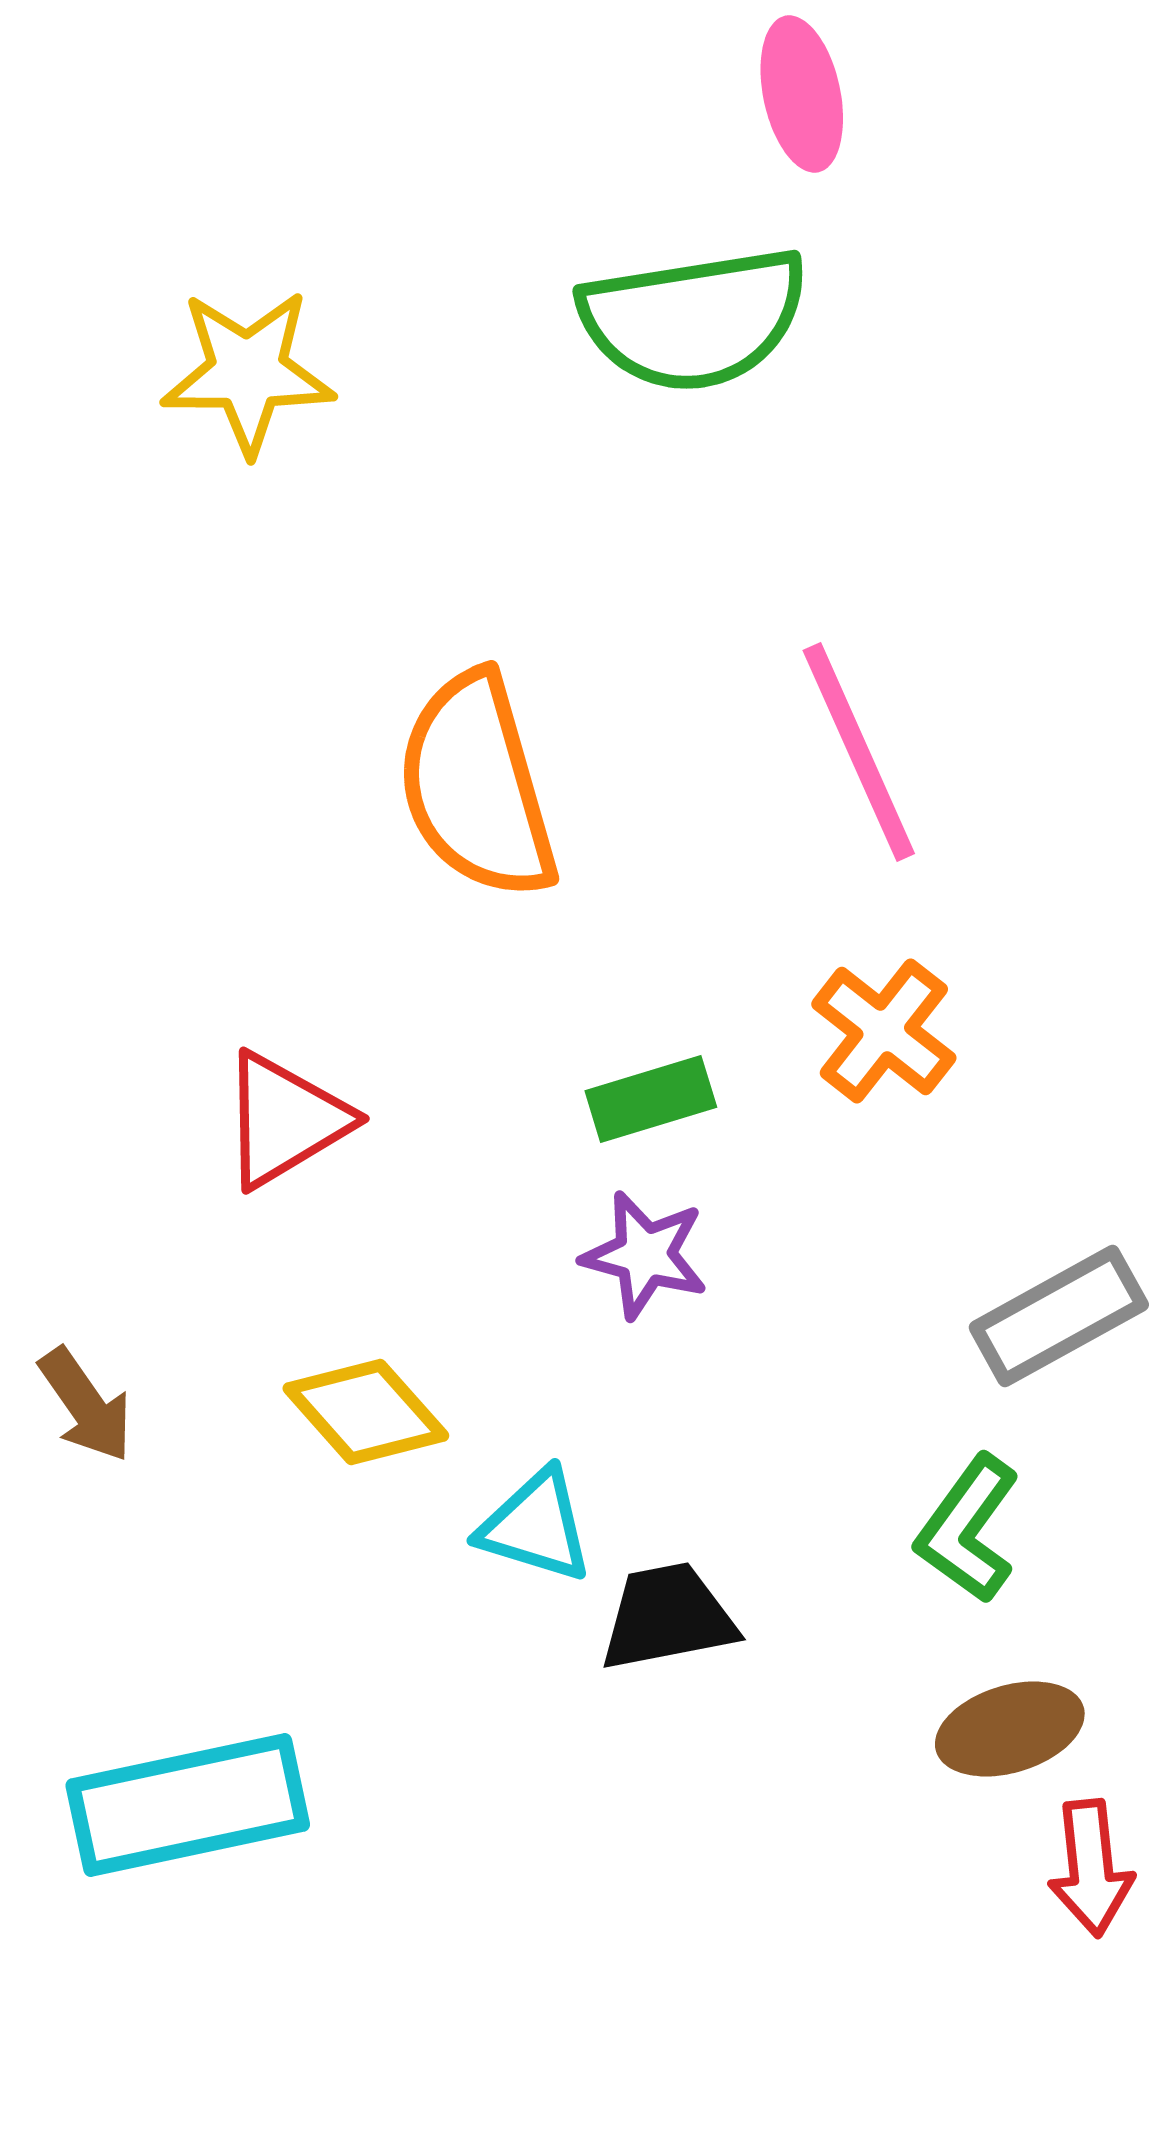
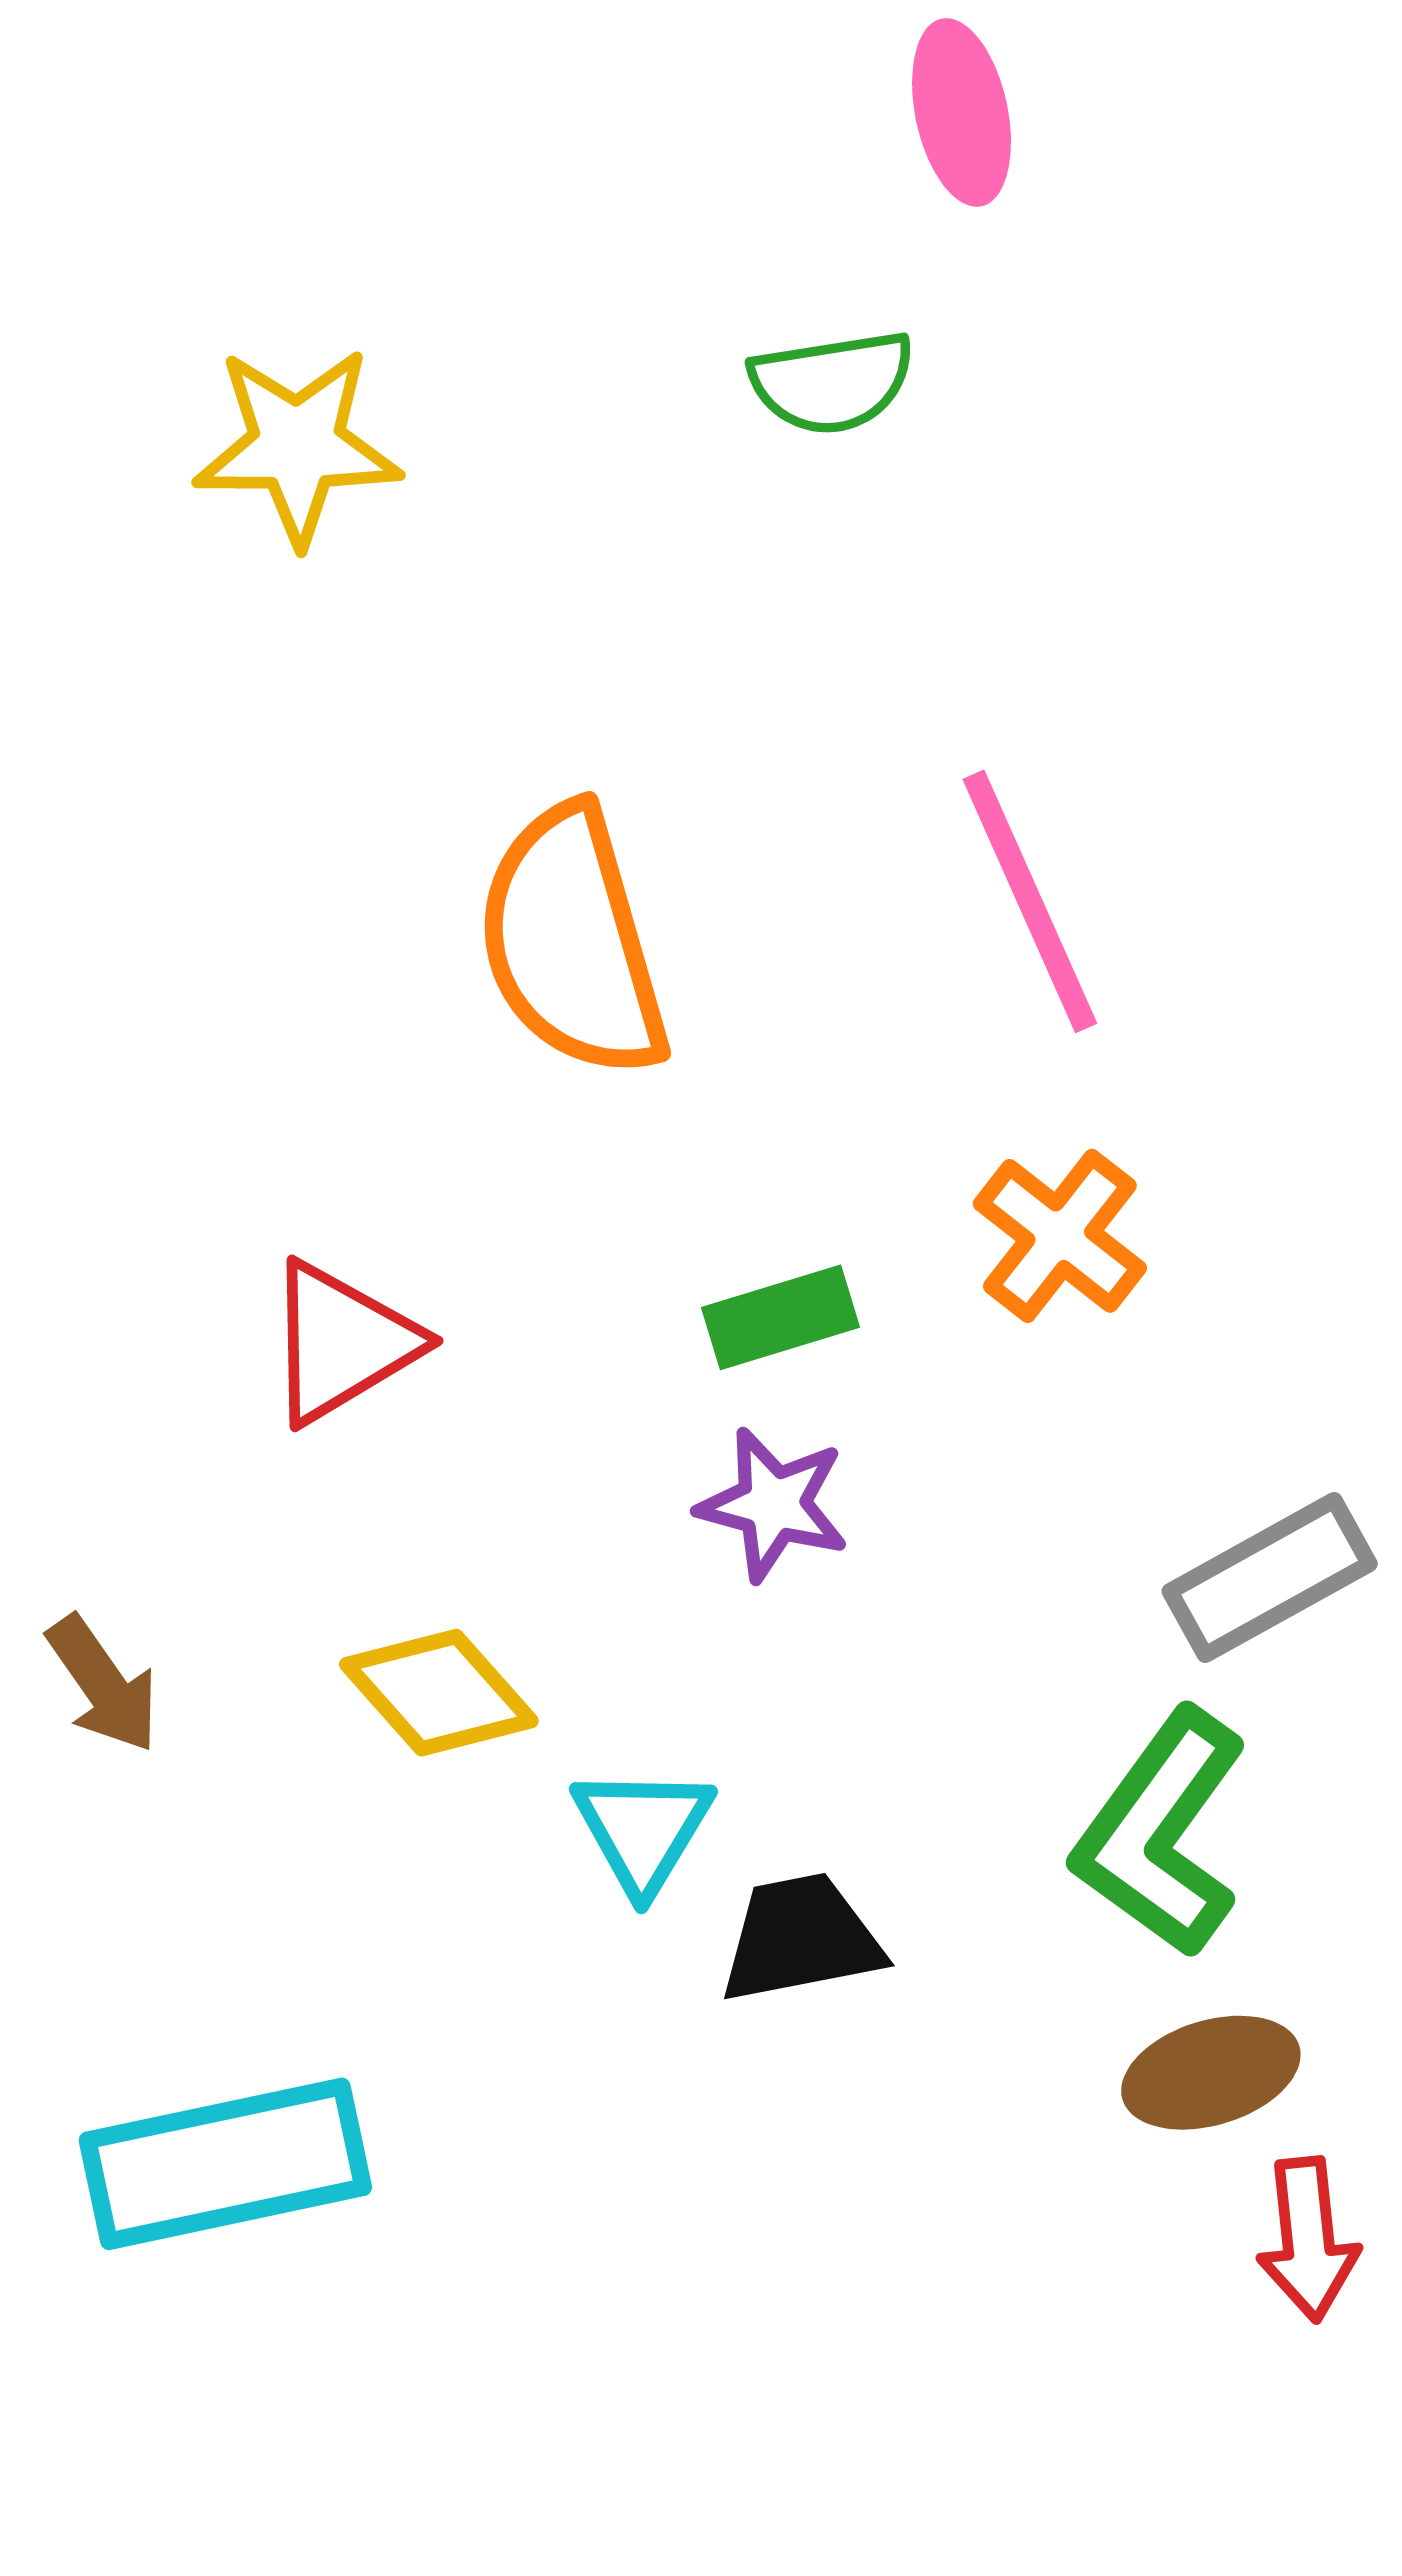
green semicircle: (694, 319) -> (832, 382), size x0.6
cyan triangle: (536, 1526) -> (643, 1829), turned 44
green L-shape: (968, 1529) -> (1161, 1833), size x1.4

